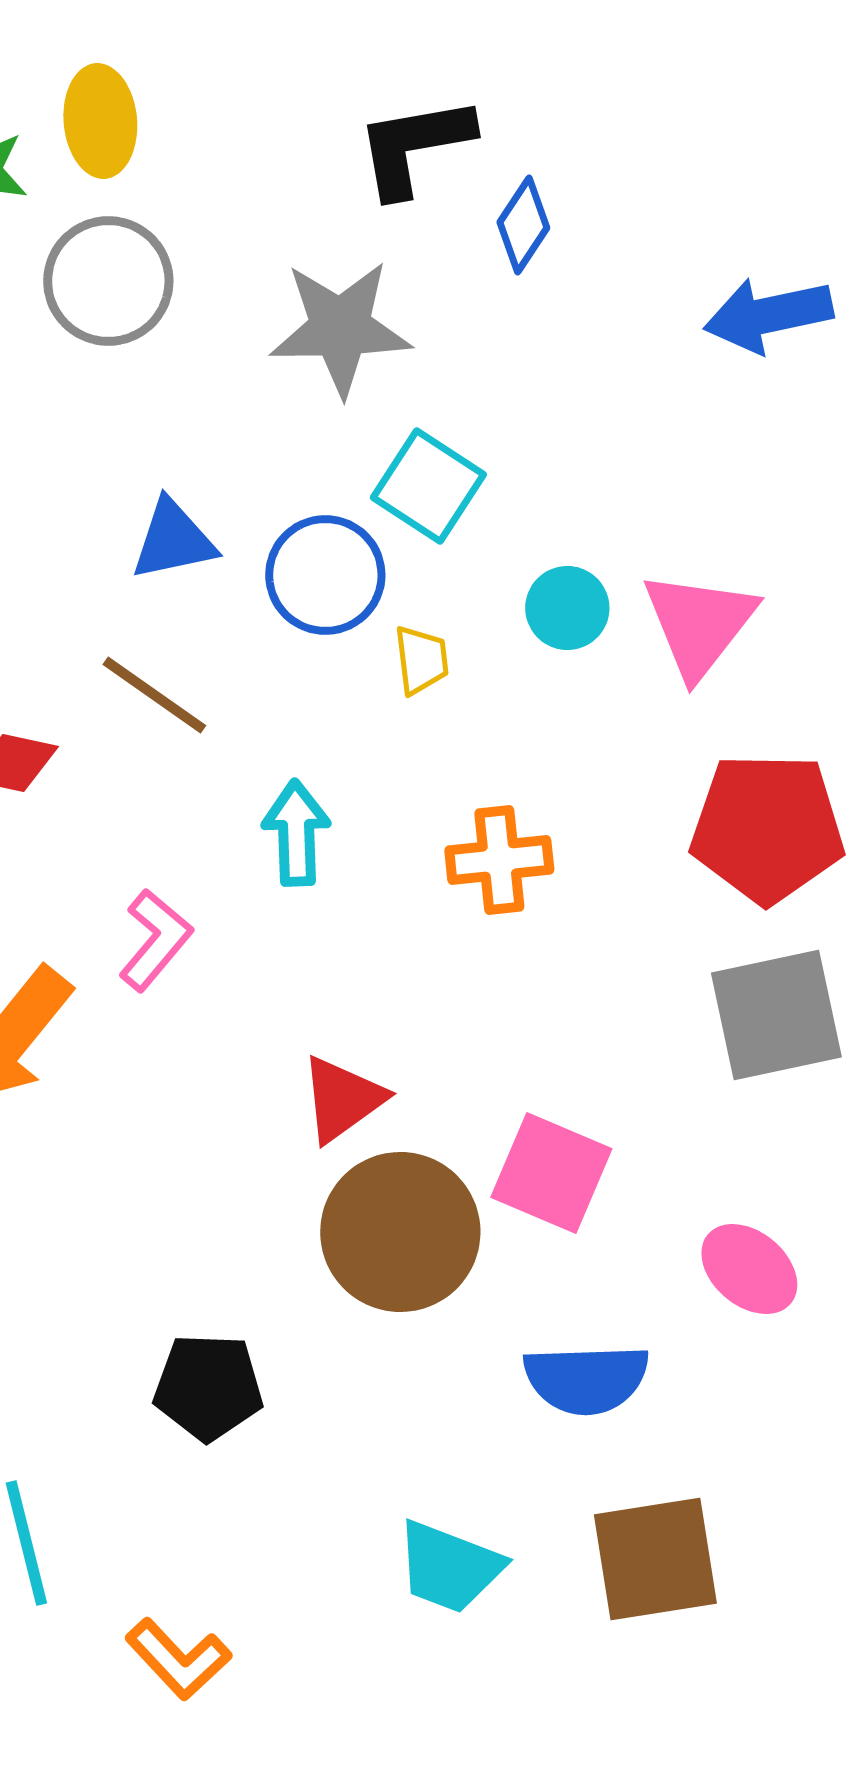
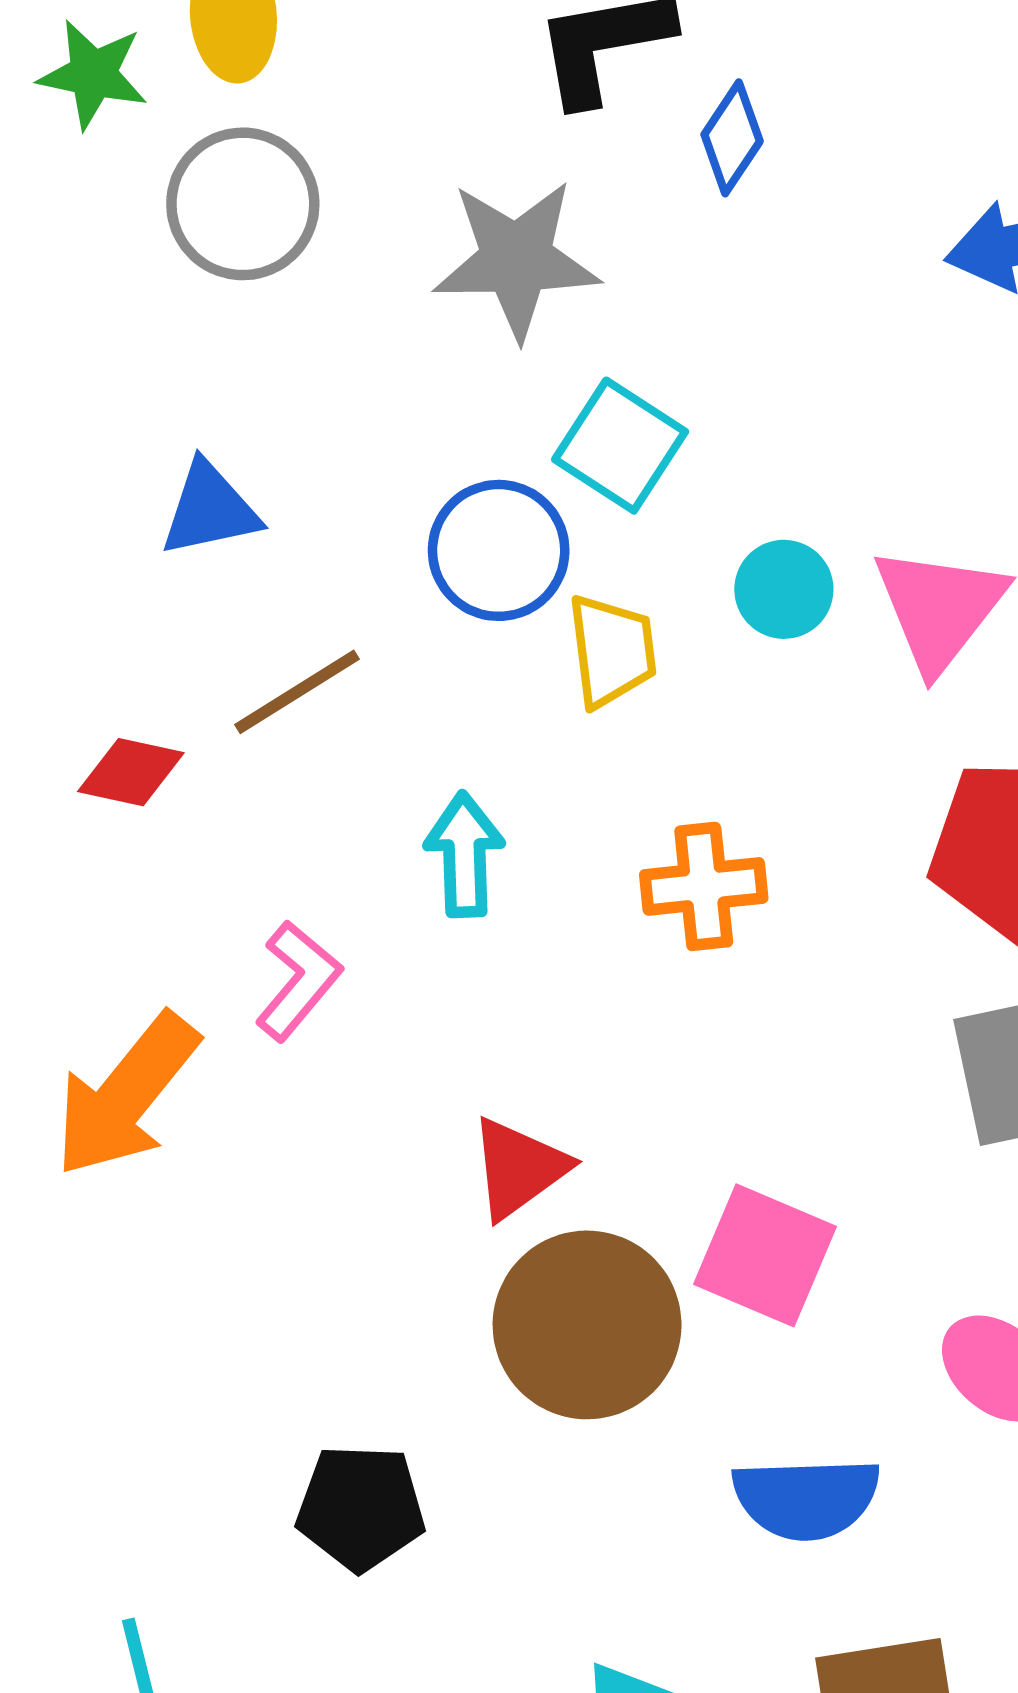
blue triangle: (173, 540) -> (210, 509), moved
yellow trapezoid: (421, 660) -> (612, 651), size x1.4
brown line: (154, 695) -> (297, 692), turned -67

